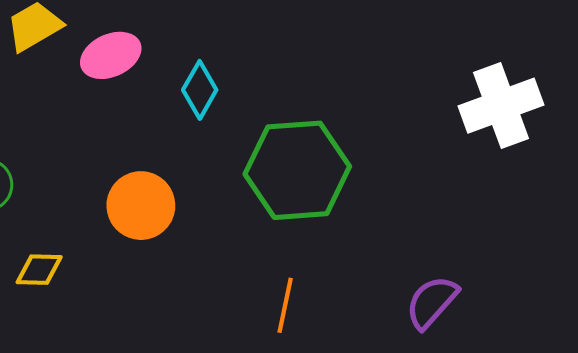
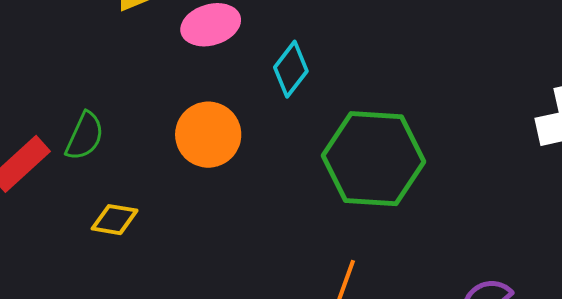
orange circle: (141, 206) -> (208, 135), moved

